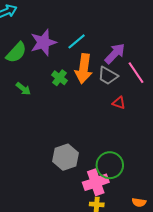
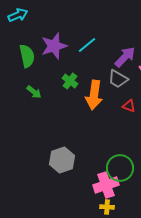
green semicircle: (16, 53) -> (27, 56), turned -55
orange arrow: (84, 69) -> (94, 95), moved
gray hexagon: (66, 157) -> (62, 160), moved

